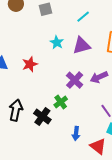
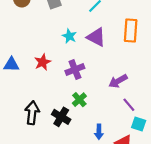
purple triangle: (82, 46) -> (96, 37), turned 48
purple arrow: (99, 77) -> (118, 81), moved
purple cross: (75, 80) -> (75, 69), moved, turned 30

